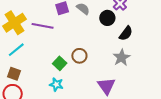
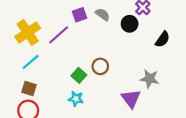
purple line: (43, 26) -> (59, 35), turned -50
black semicircle: (126, 33) -> (162, 39), moved
gray star: (122, 58) -> (150, 79), moved, turned -30

